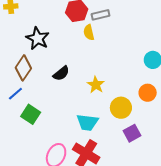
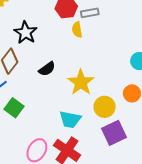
yellow star: (96, 85) -> (81, 82), size x1.5
purple square: (132, 133) -> (114, 133), size x1.4

